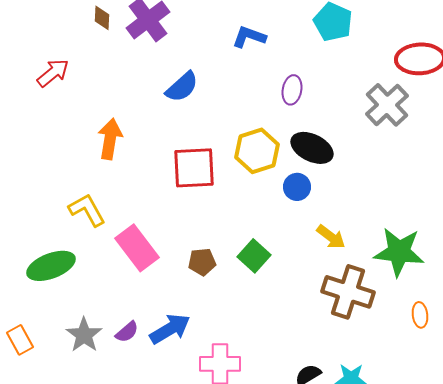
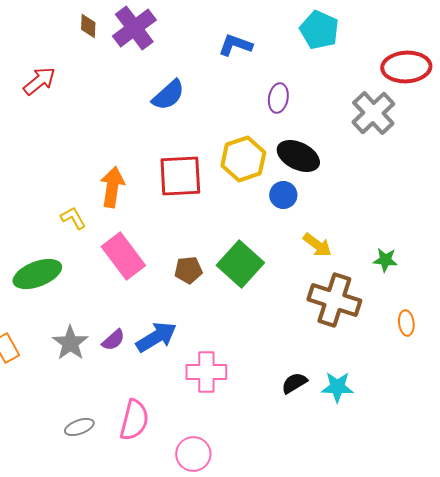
orange arrow: (110, 139) -> (112, 187), moved
yellow L-shape: (87, 210) -> (73, 218), size x0.7
green star: (399, 252) -> (385, 260), size x0.5
green square: (254, 256) -> (240, 264), size x1.4

